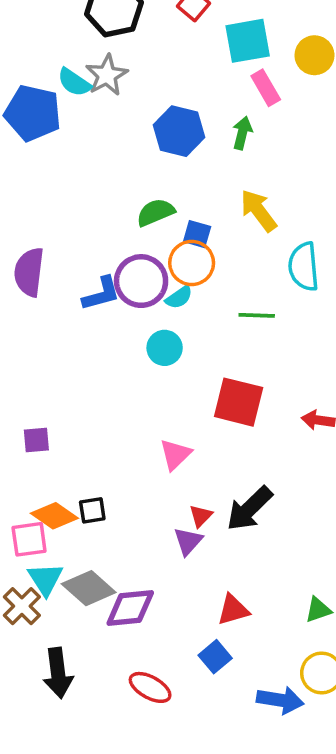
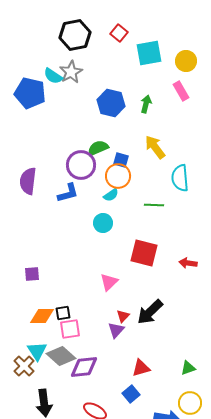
pink rectangle: (266, 88) -> (181, 91), moved
purple circle: (141, 281) -> (81, 165), moved
orange diamond: (54, 516) -> (42, 316), turned -35
pink square: (29, 539) -> (70, 329), moved

